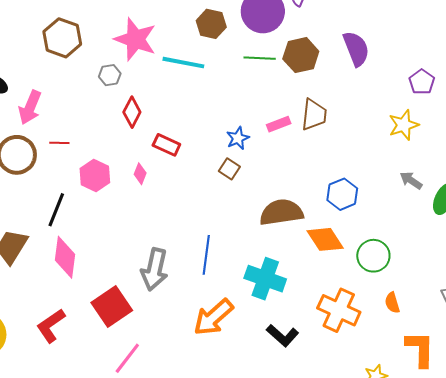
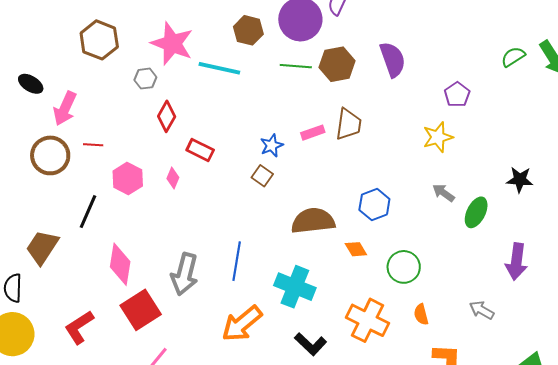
orange diamond: (325, 239) -> (356, 249), size x0.6
pink diamond: (65, 257) -> (120, 264), moved

